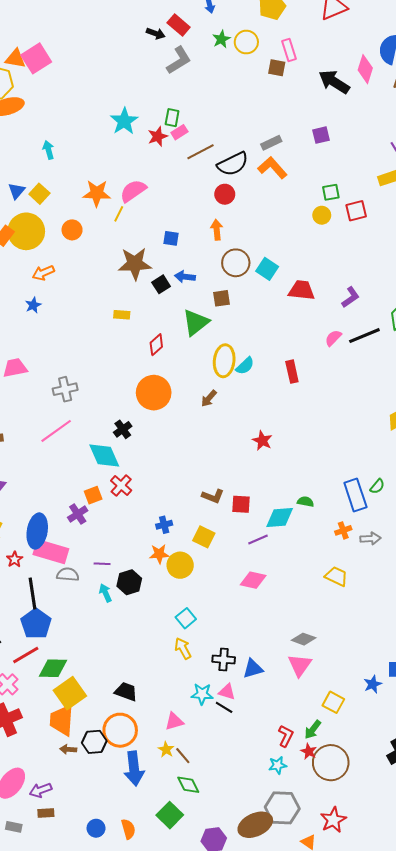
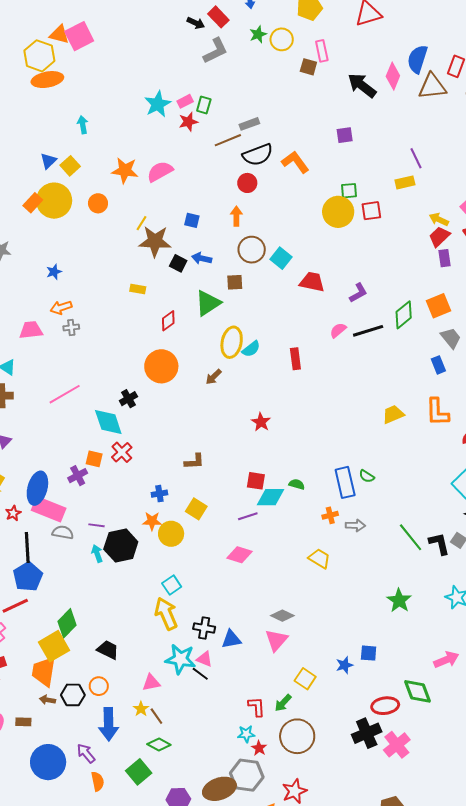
pink rectangle: (179, 132) -> (185, 101), moved
gray rectangle: (271, 143) -> (249, 124), moved
yellow line: (119, 214) -> (141, 223), moved
yellow circle: (322, 215) -> (338, 212), size x1.8
orange arrow: (43, 273) -> (61, 308), moved
black square: (161, 284) -> (178, 263), turned -36
gray cross: (65, 389) -> (71, 327), moved, size x0.7
green semicircle: (377, 486) -> (367, 476), turned 77
orange square: (93, 495) -> (94, 459), turned 30
brown L-shape: (213, 496) -> (194, 461), moved, turned -30
red square: (241, 504) -> (256, 481), moved
black hexagon: (129, 582) -> (121, 546), size x1.4
yellow arrow: (183, 648) -> (166, 614), size x1.5
green diamond: (53, 668) -> (67, 623), moved, turned -52
cyan star: (202, 694) -> (180, 659), size x1.4
orange circle: (120, 730) -> (99, 686), size x0.6
red L-shape: (286, 736) -> (257, 707), turned -35
red star: (309, 751) -> (259, 748), moved
green diamond: (188, 785) -> (159, 744), turned -40
purple arrow: (41, 790) -> (86, 753), moved, turned 65
brown rectangle: (46, 813) -> (23, 722), moved
blue circle: (96, 828) -> (48, 762), moved, size x2.0

